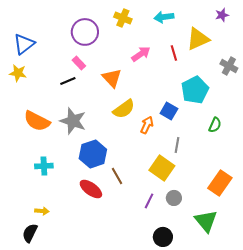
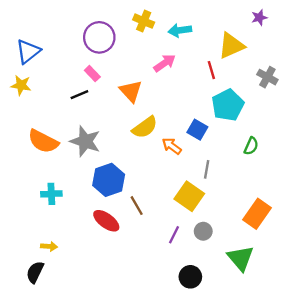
cyan arrow: (164, 17) -> (180, 30), moved
red line: (174, 53) -> (211, 70), moved
orange arrow: (147, 125) -> (172, 146), turned -78

